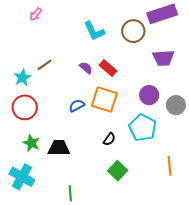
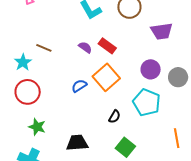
brown line: (45, 65) -> (44, 48), turned 63
orange square: (104, 99) -> (106, 77), turned 36
black trapezoid: (59, 148) -> (77, 143), moved

